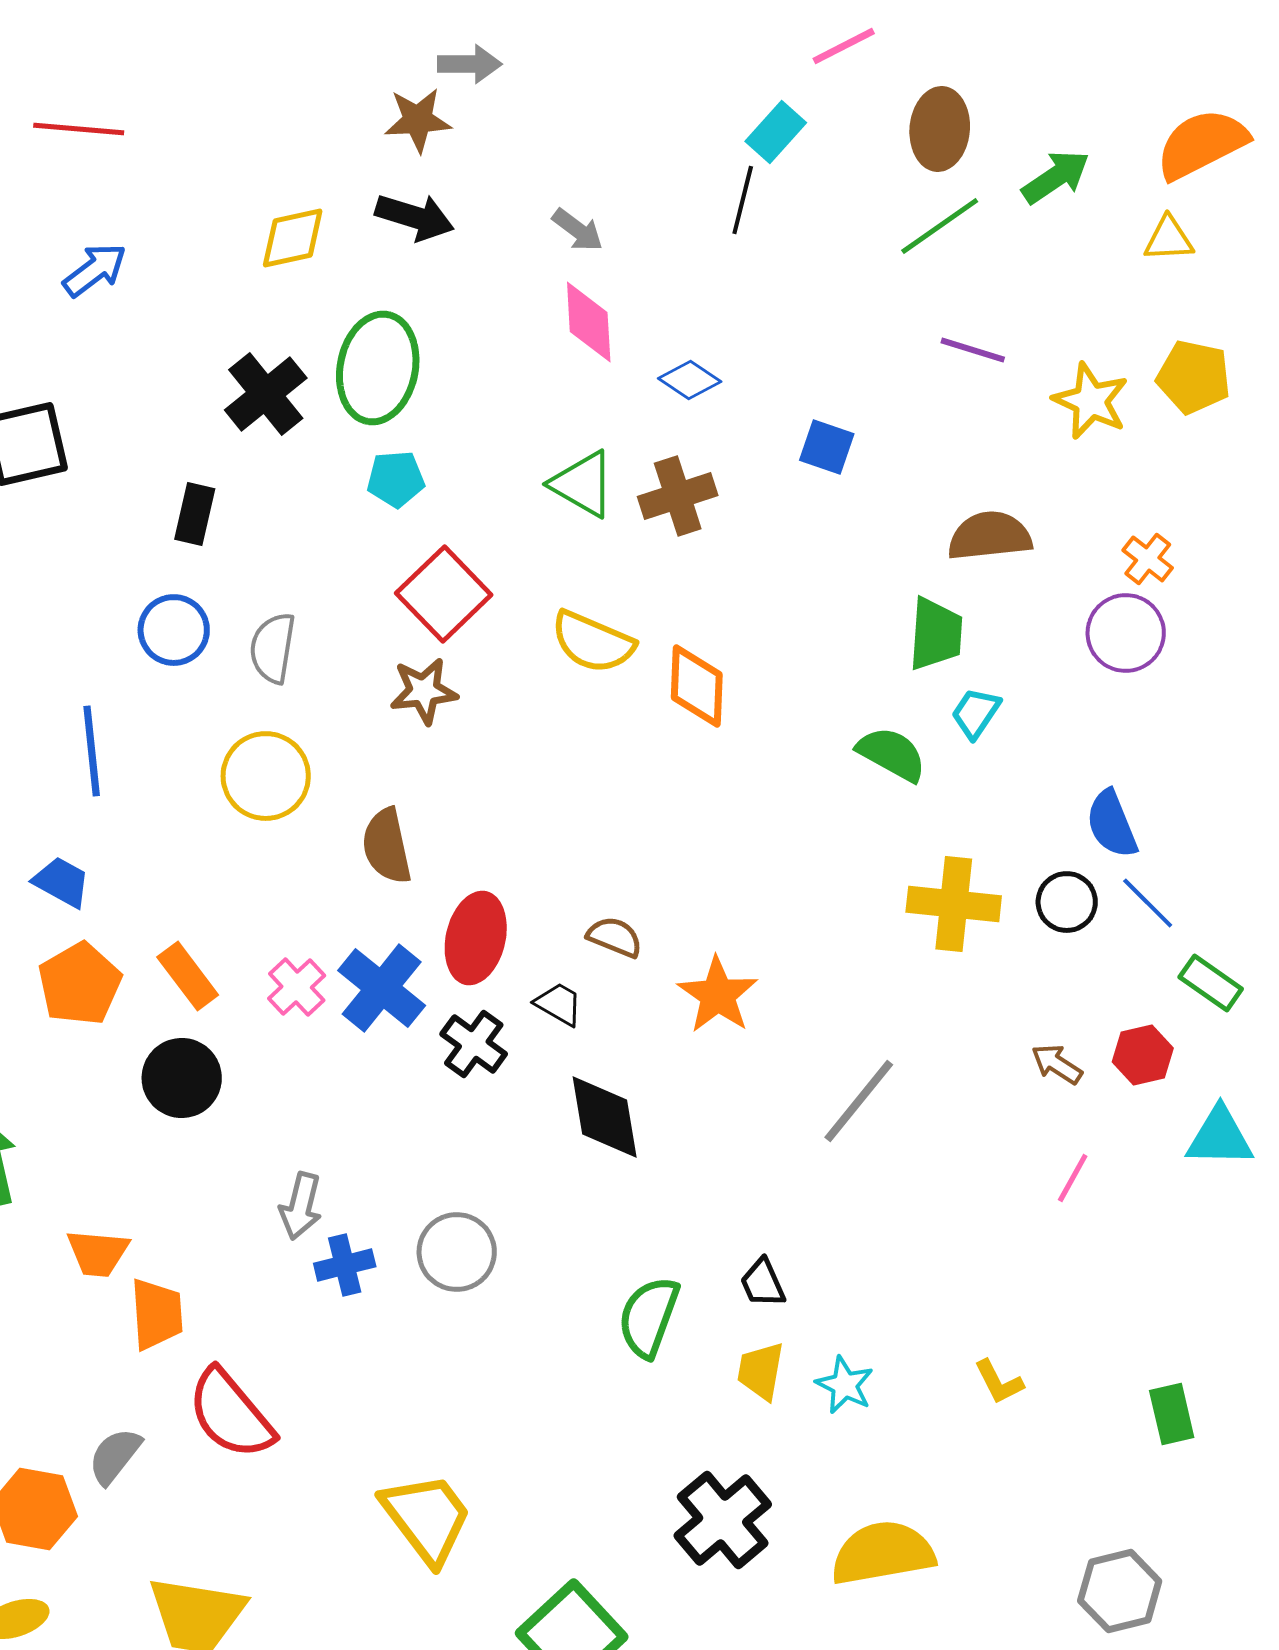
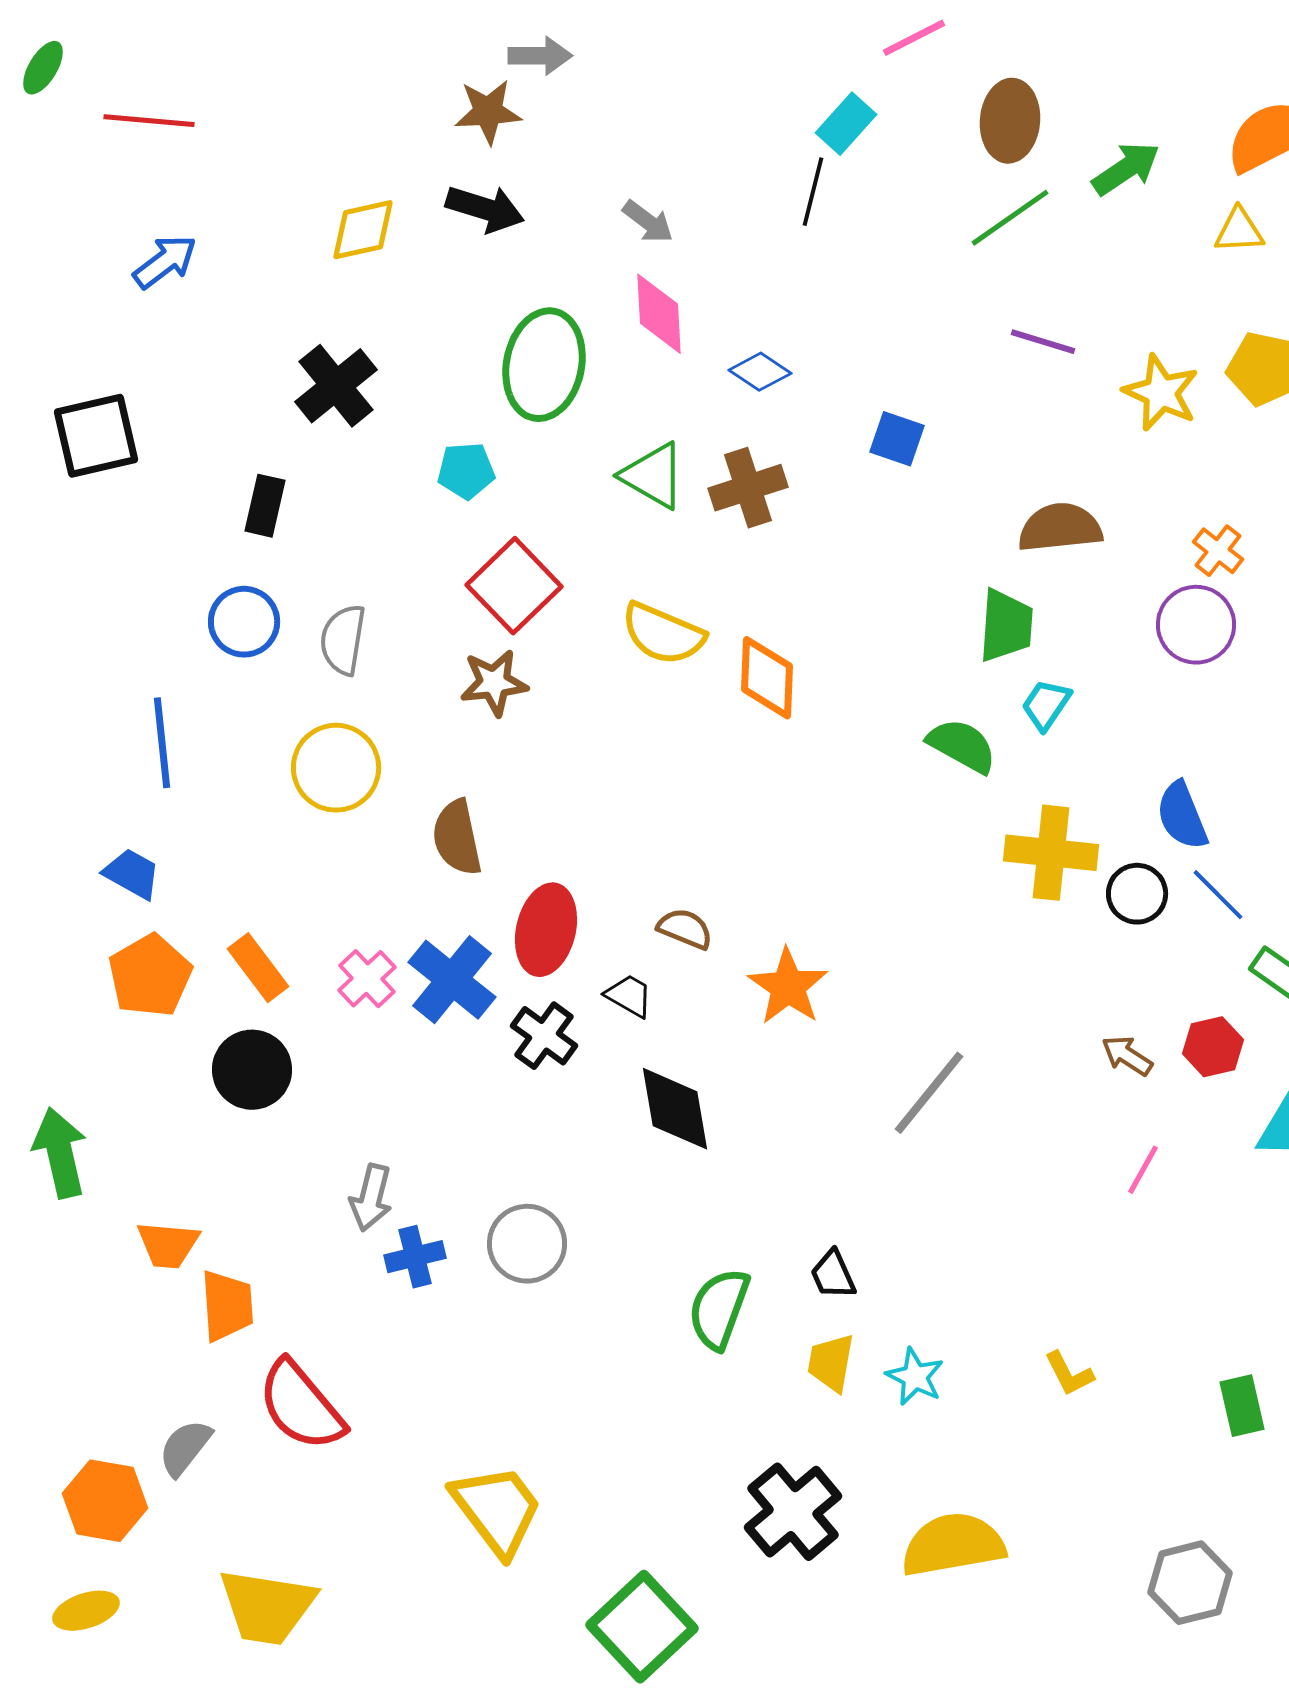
green ellipse: (378, 368) -> (544, 365), moved
yellow cross: (954, 904) -> (1051, 853), moved

